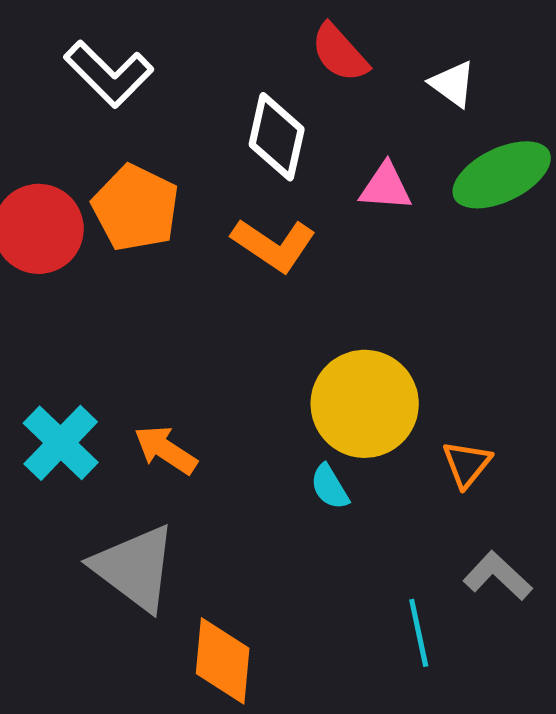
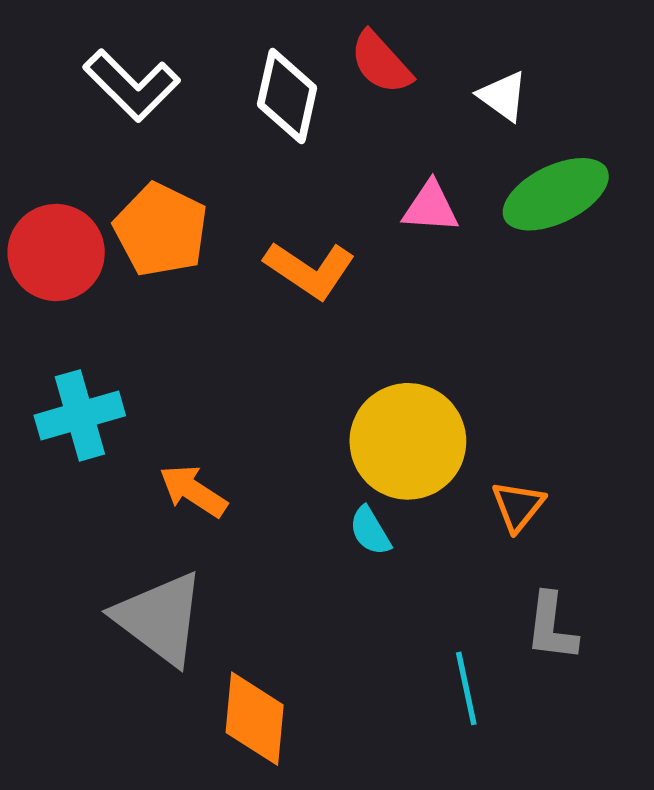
white diamond: (277, 137) -> (287, 96), moved
cyan cross: (61, 443) -> (80, 415), moved, turned 30
gray L-shape: (498, 576) -> (551, 627), turned -126

